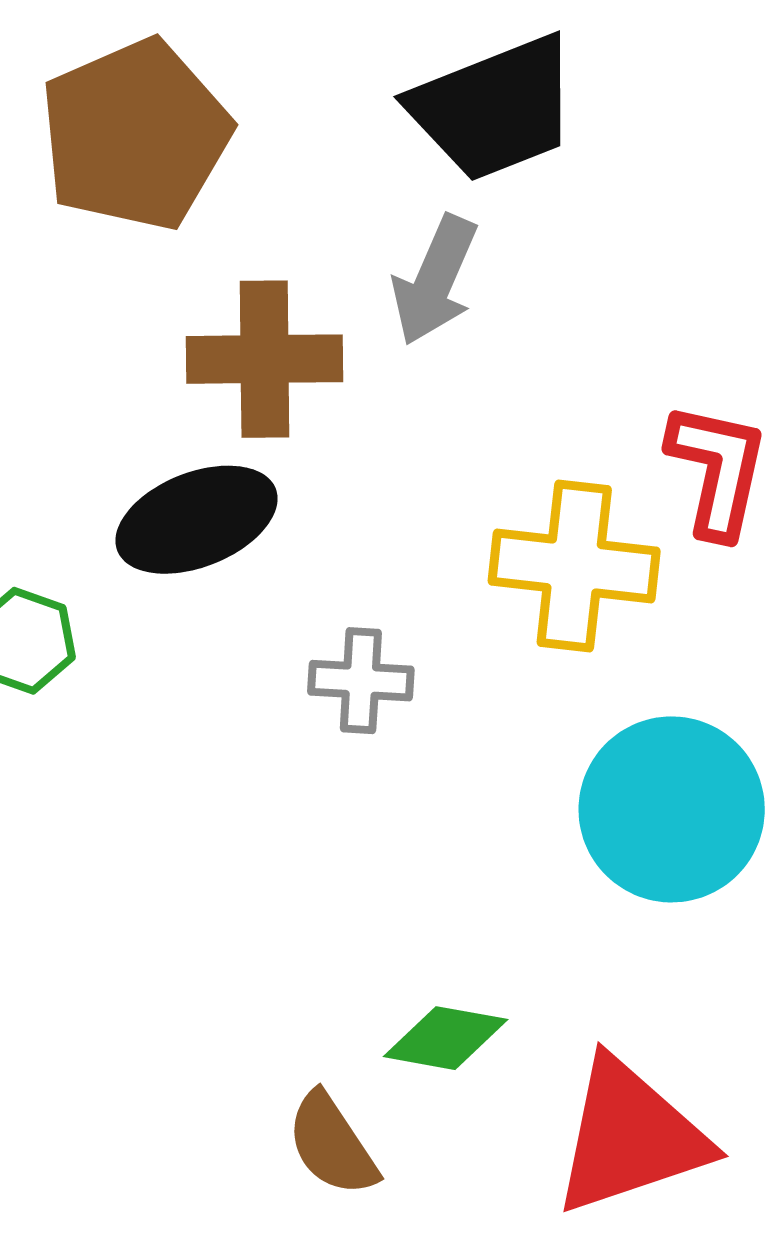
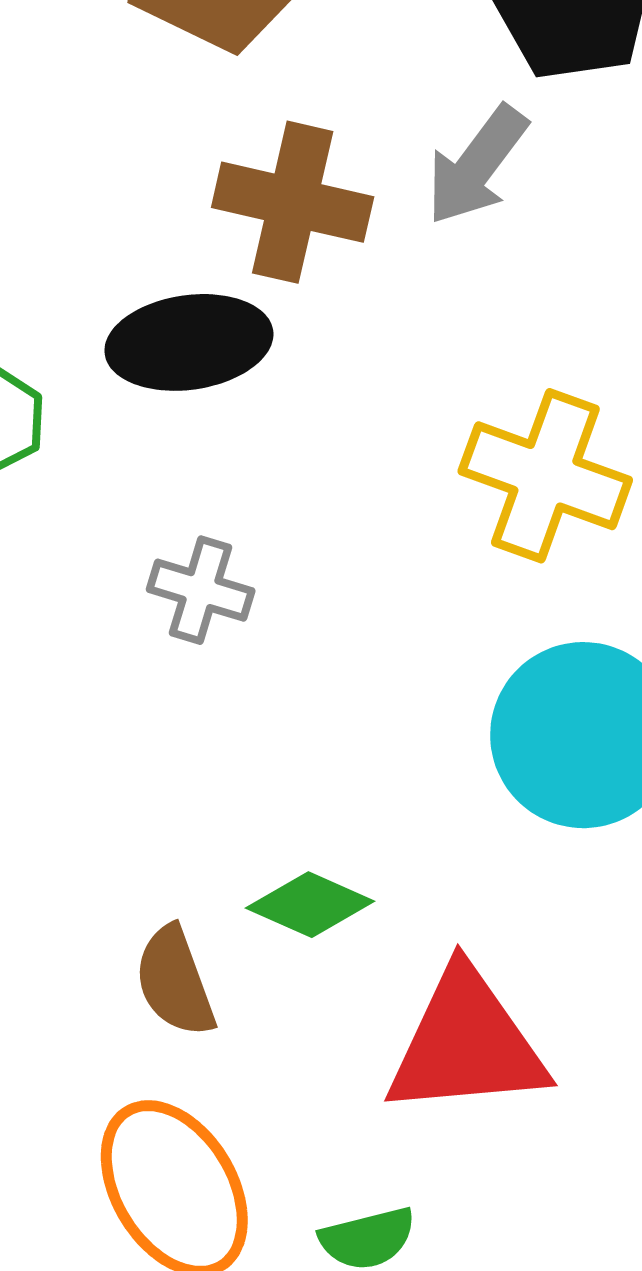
gray cross: (361, 681) -> (201, 590), moved

